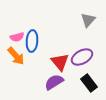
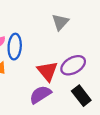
gray triangle: (88, 20) -> (60, 22), moved

